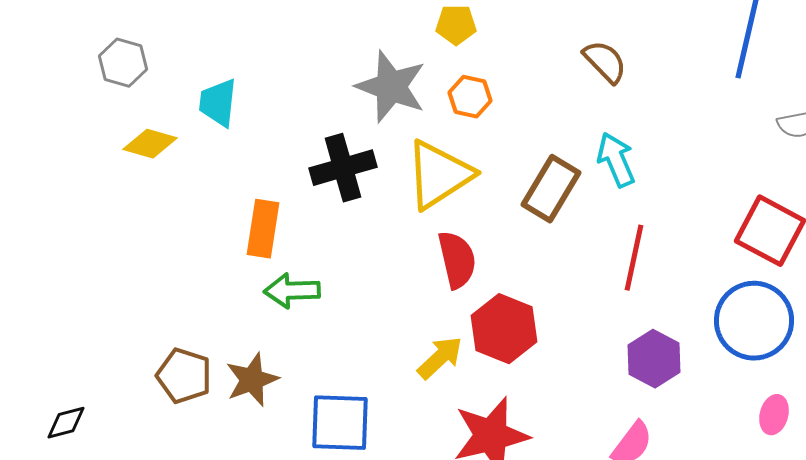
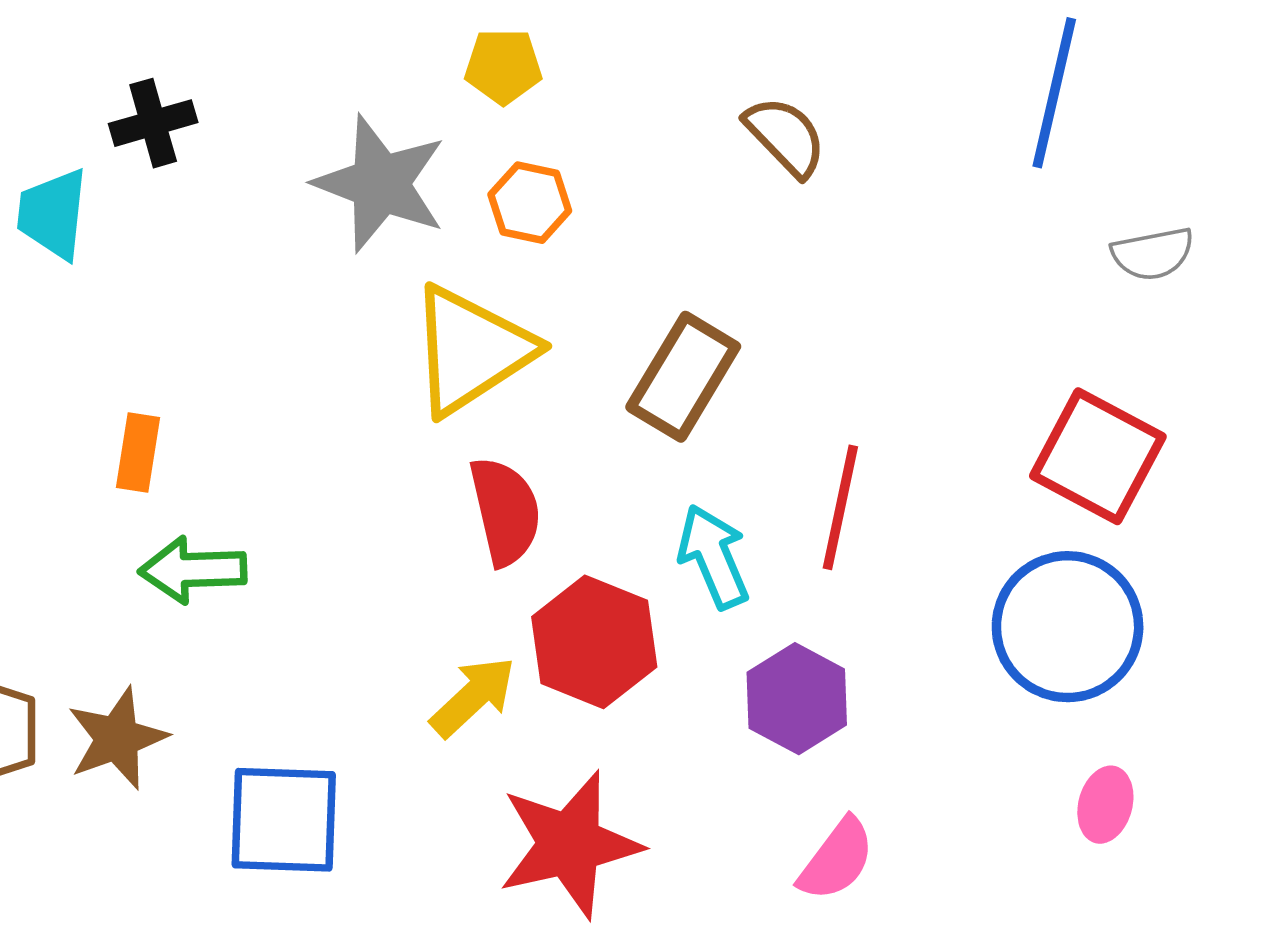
cyan arrow: (616, 160) -> (713, 557), moved
black cross: (343, 168) -> (153, 123), moved, size x0.7
orange rectangle: (263, 229) -> (138, 452), size x0.7
purple hexagon: (654, 359) -> (797, 699), moved

